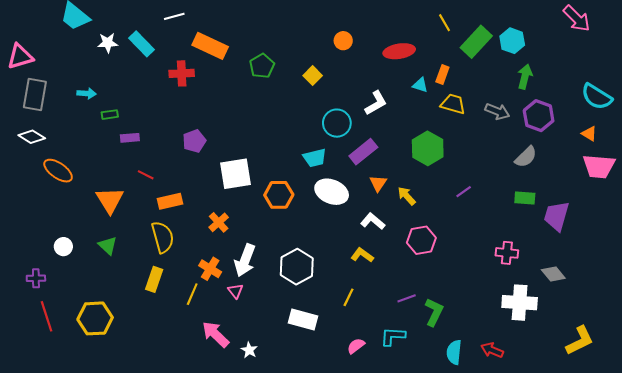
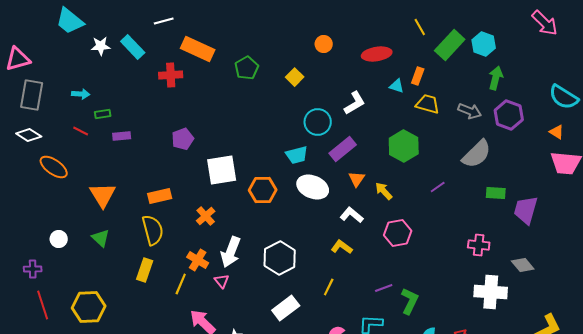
gray semicircle: (526, 157) -> (477, 154), moved, size x1.4
red line: (146, 175) -> (81, 131), moved
white rectangle: (303, 319) -> (286, 308), turned -52

